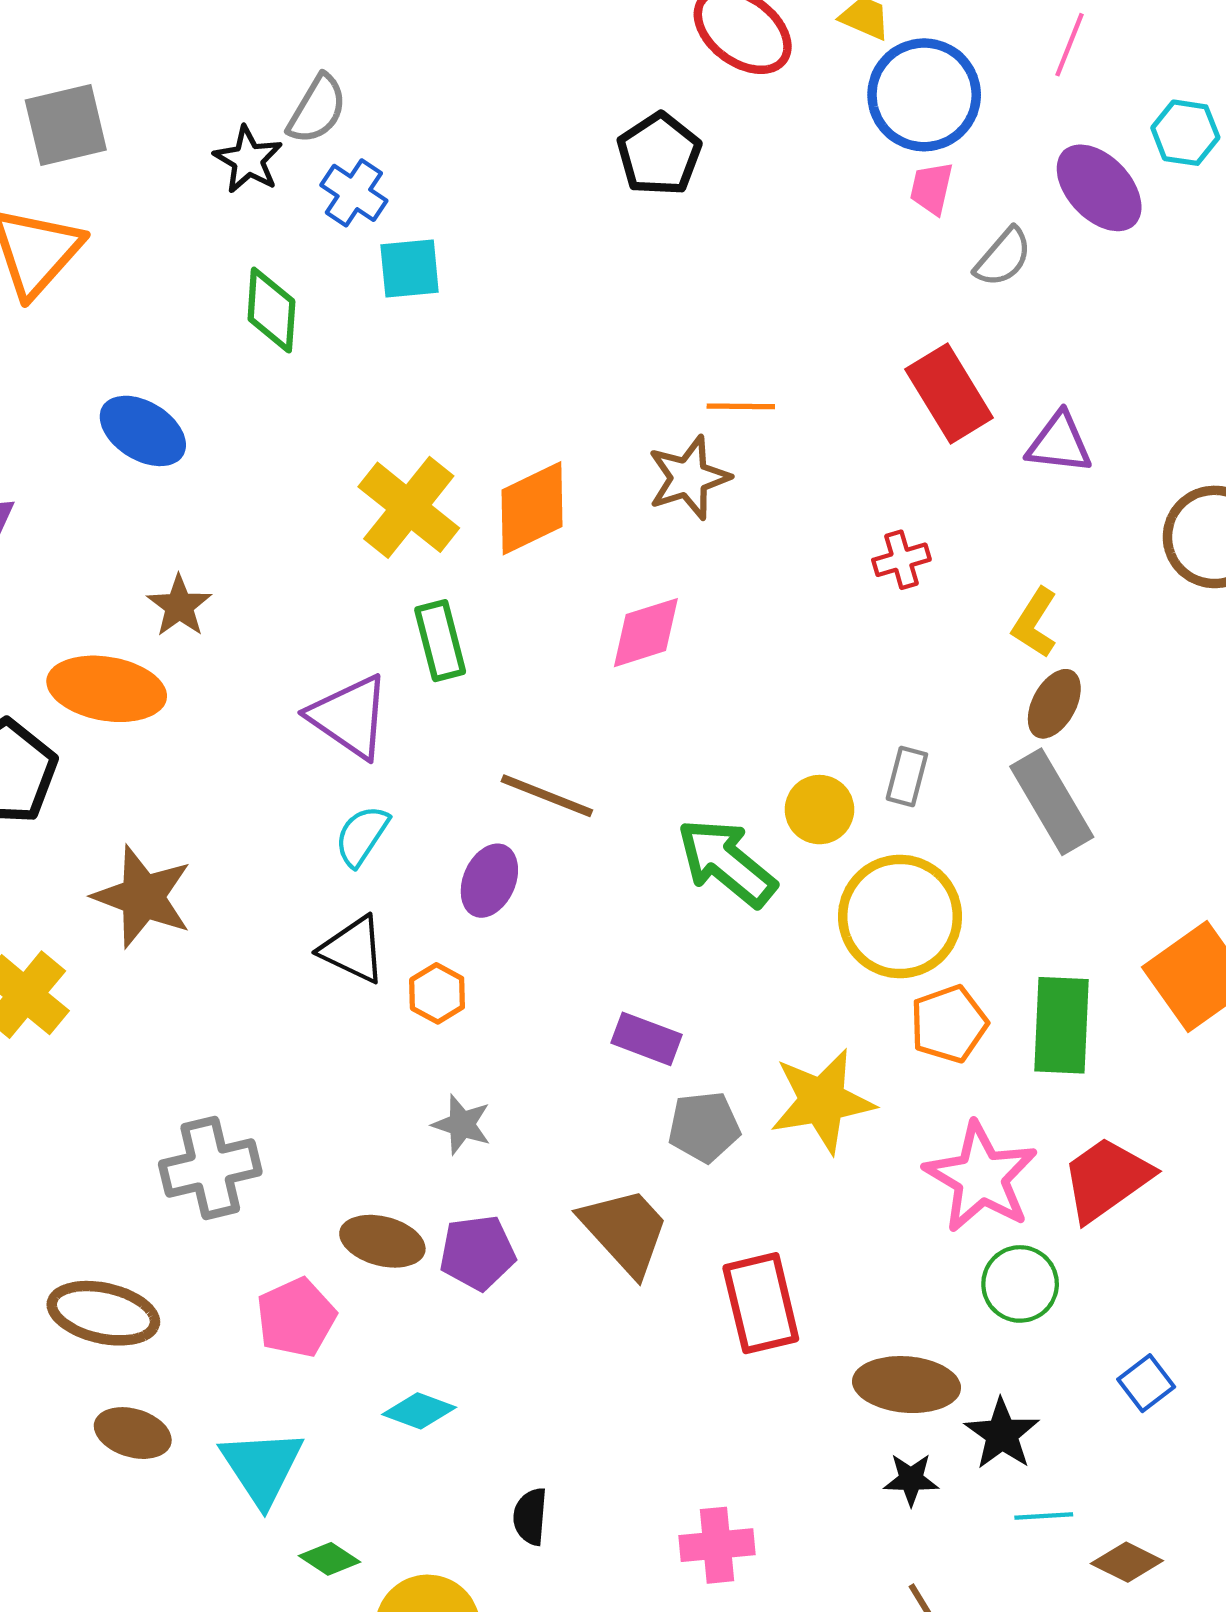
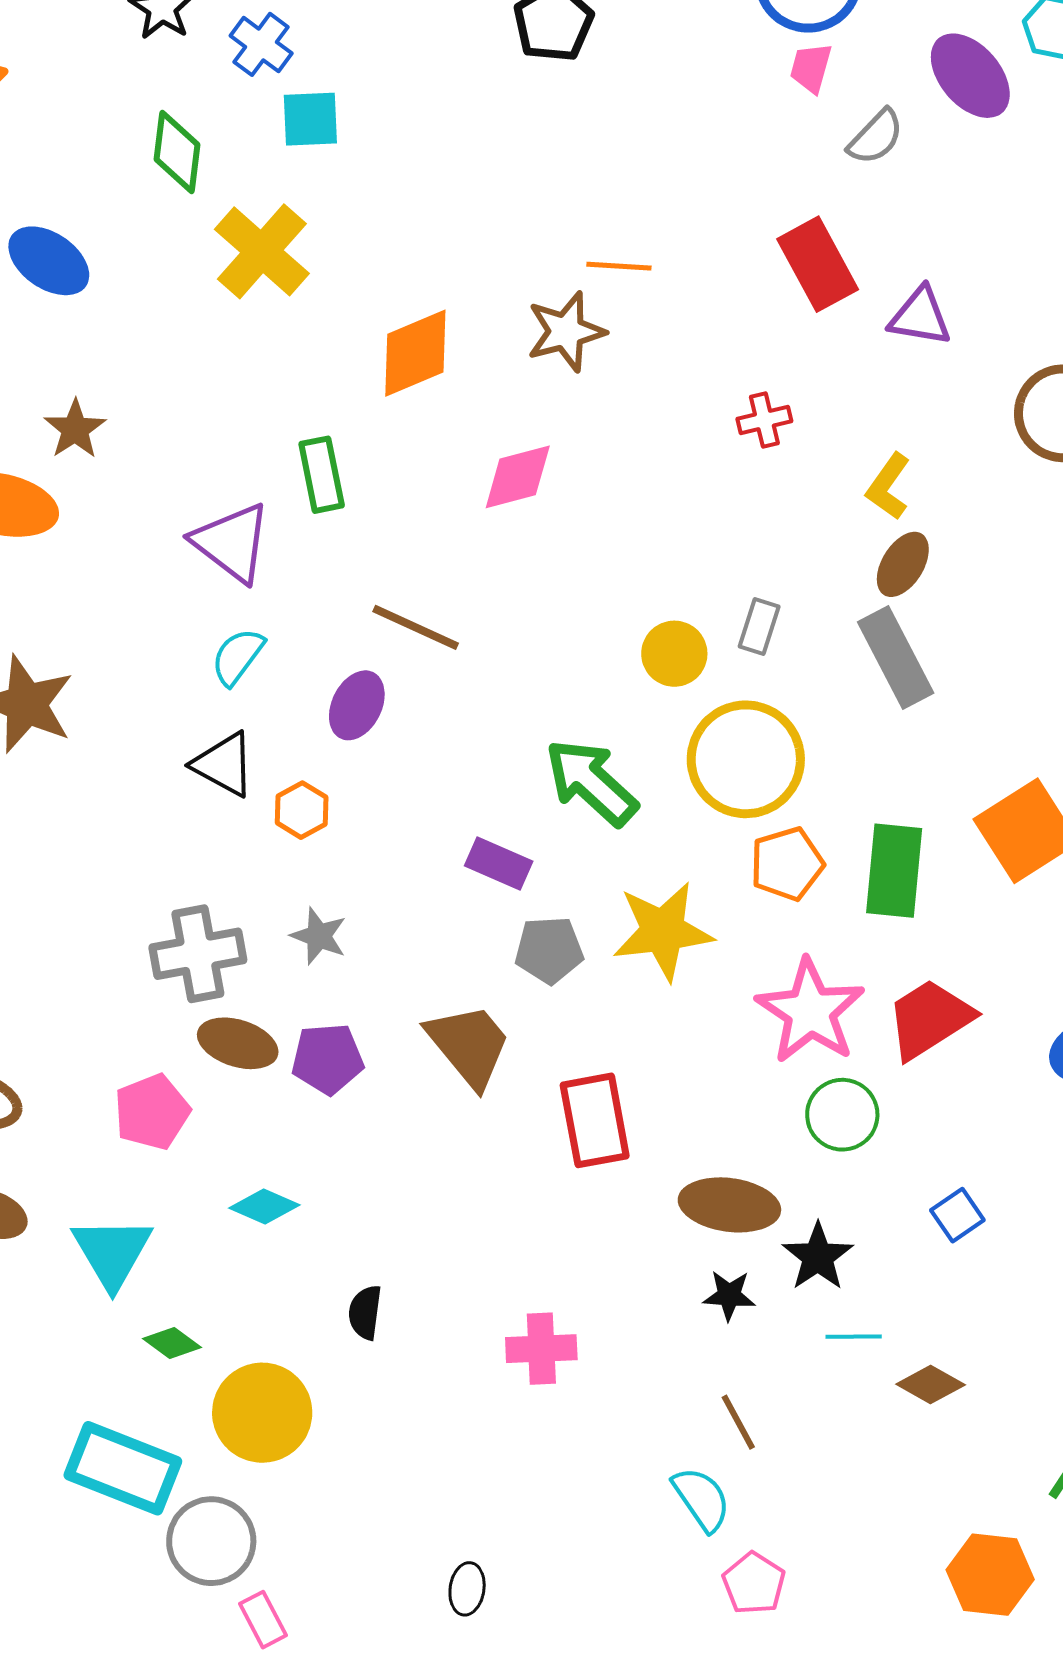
yellow cross: (409, 507) -> (262, 251), moved
green arrow: (727, 863) -> (591, 782), moved
gray cross: (210, 1168) -> (198, 954), moved

